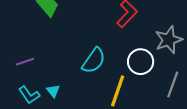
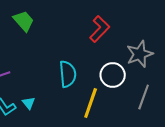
cyan semicircle: (94, 61) -> (68, 74), turned -40

